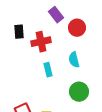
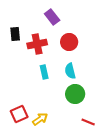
red circle: (77, 28) -> (69, 42), moved
cyan semicircle: (74, 60) -> (70, 71), moved

